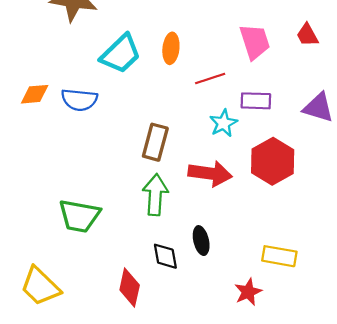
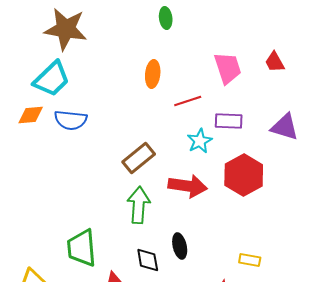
cyan trapezoid: (121, 54) -> (52, 79), moved
brown rectangle: (155, 142) -> (139, 158), turned 36
green trapezoid: (79, 216) -> (82, 248), moved, turned 75
yellow rectangle: (279, 256) -> (250, 260), size x0.7

